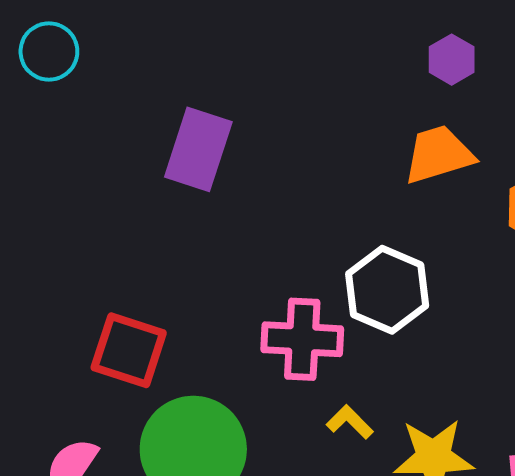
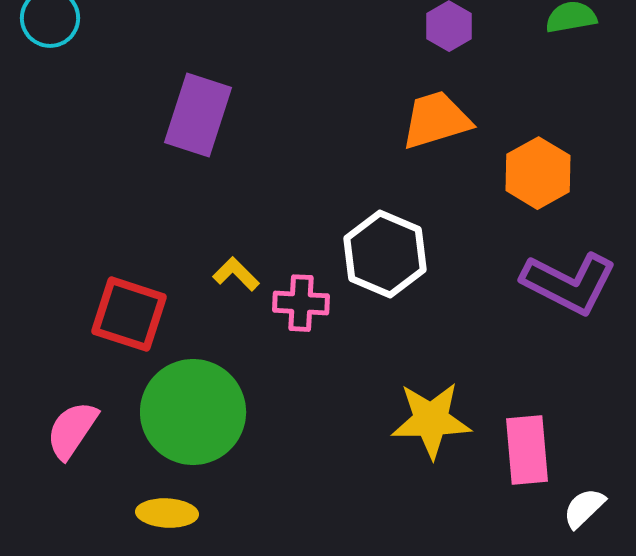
pink cross: (302, 339) -> (301, 303), size x0.7
yellow L-shape: (350, 422) -> (236, 274), moved

